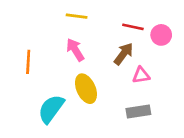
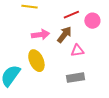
red line: (133, 27) -> (71, 15), turned -35
pink arrow: (75, 50) -> (40, 35), moved, turned 114

